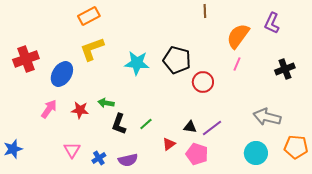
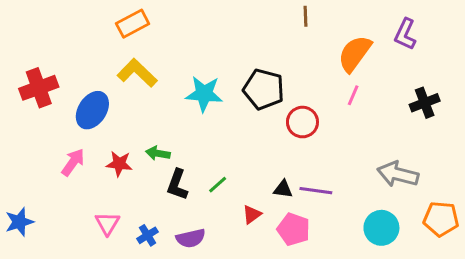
yellow L-shape: (92, 49) -> (137, 73), turned 64
purple line: (212, 128) -> (316, 191), turned 45

